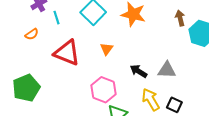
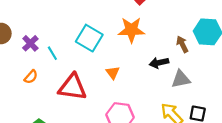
brown arrow: (180, 18) -> (182, 44), moved
black arrow: (139, 71) -> (159, 63), moved, turned -30

